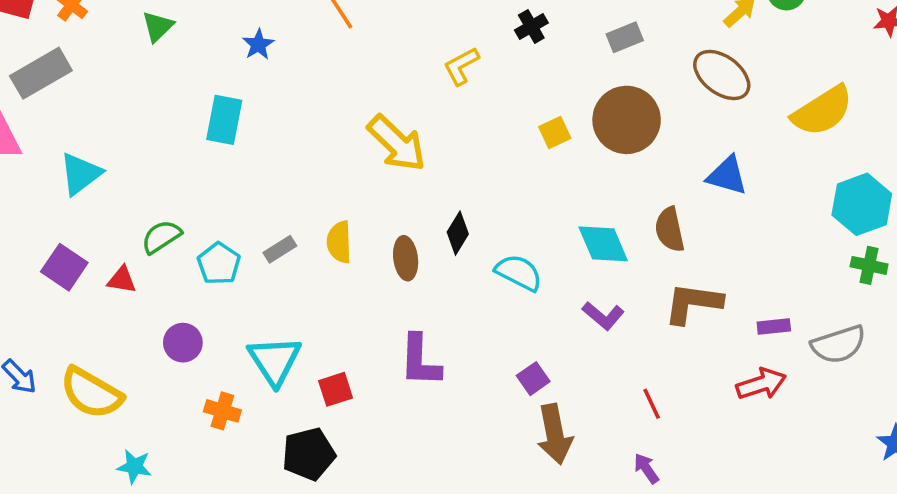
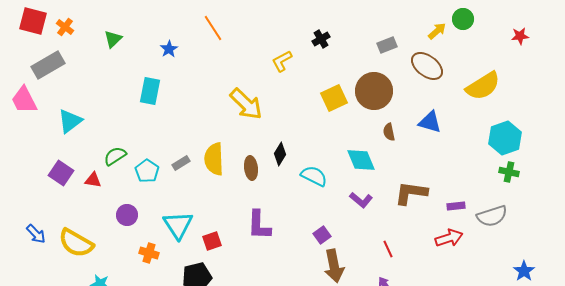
gray rectangle: (625, 37) -> (387, 45), moved
yellow square: (555, 132) -> (334, 98), size x1.5
brown semicircle: (670, 229) -> (389, 132), moved, size x0.7
yellow semicircle: (339, 242) -> (214, 159), size x1.4

